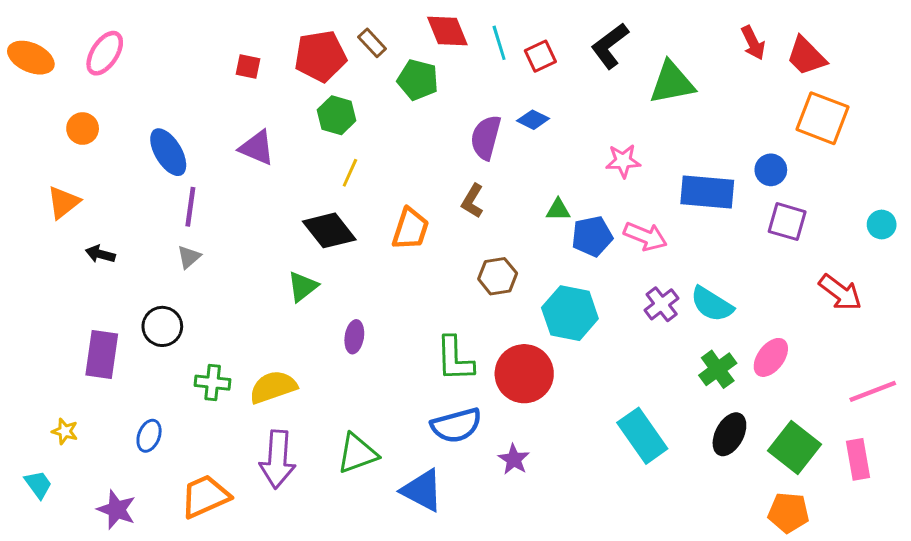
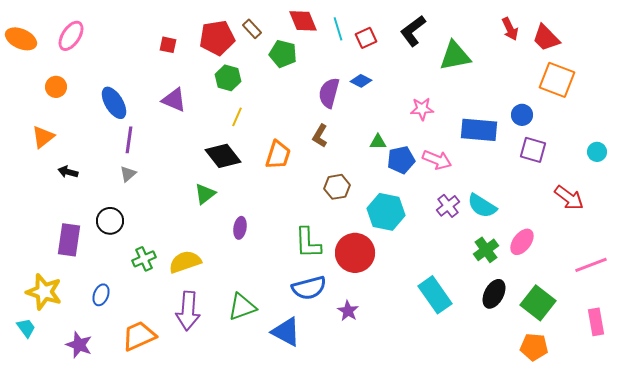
green cross: (213, 383) -> (144, 259), turned -30
yellow star: (65, 431) -> (44, 292), size x2.0
pink rectangle: (858, 459) -> (596, 322), moved

